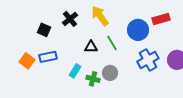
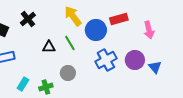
yellow arrow: (100, 16) -> (73, 16), moved
cyan rectangle: (75, 71) -> (23, 84), moved
green cross: (93, 79) -> (46, 87), moved, turned -32

